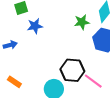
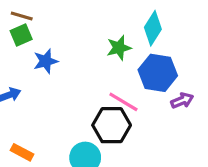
pink line: (93, 81) -> (123, 102), moved

